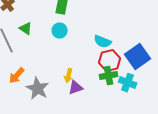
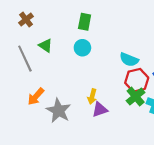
green cross: (109, 76) -> (136, 97), turned -30

